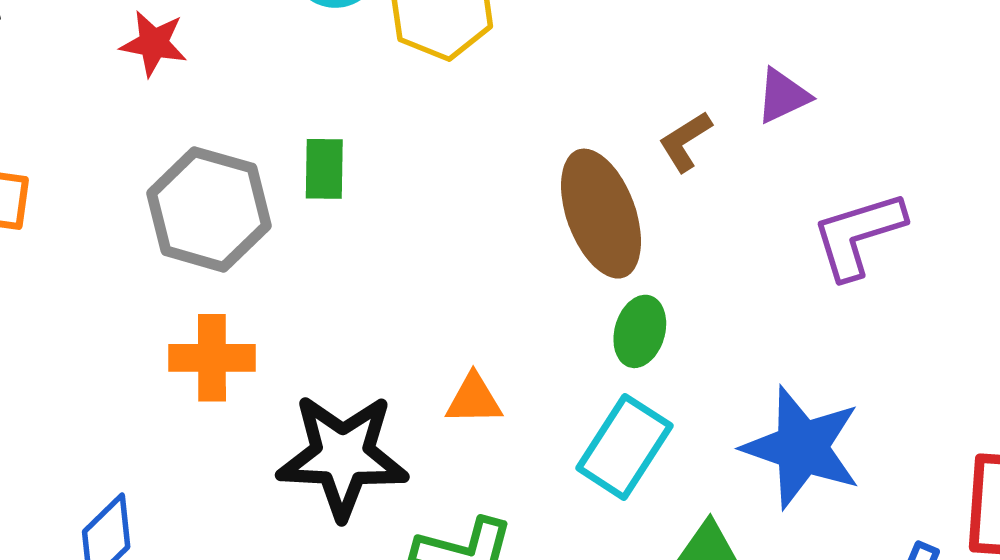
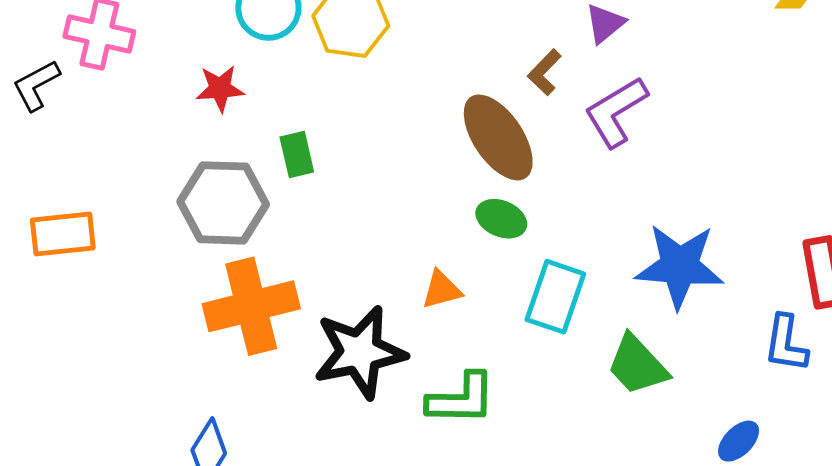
red star: (154, 43) -> (220, 88), moved
purple L-shape: (858, 235) -> (616, 112), moved
green ellipse: (640, 331) -> (501, 219), moved, turned -69
orange cross: (212, 358) -> (251, 306), size x1.5

